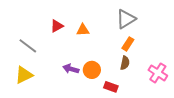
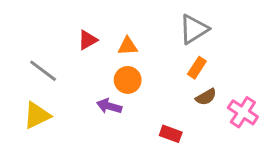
brown semicircle: (125, 63) -> (206, 97), moved, turned 48
orange circle: (92, 70) -> (128, 80), moved

